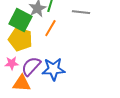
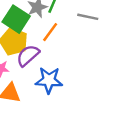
purple semicircle: (31, 66) -> (28, 55), moved

